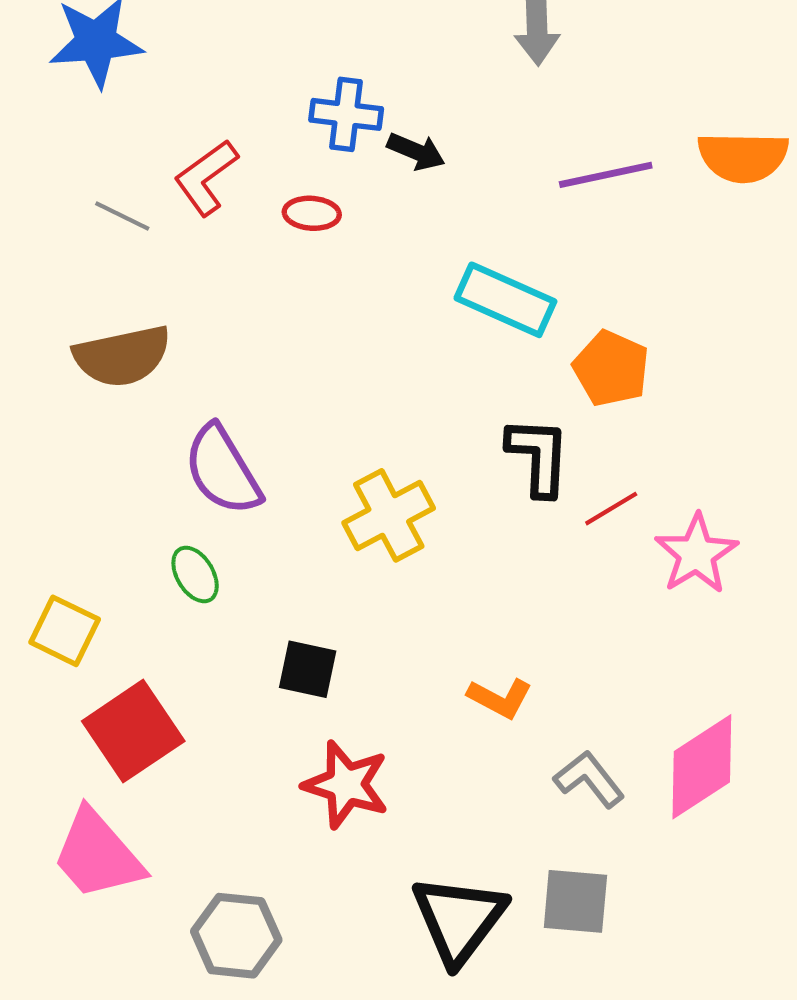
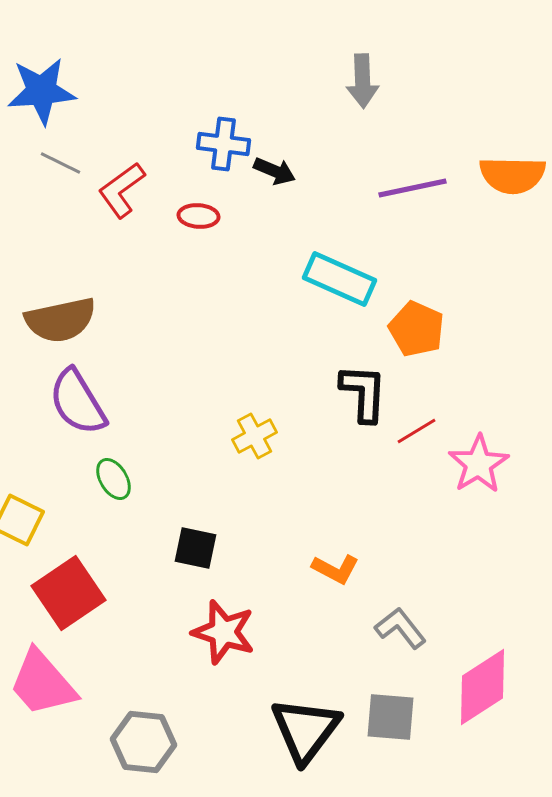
gray line: (122, 216) -> (61, 163), moved
purple semicircle: (222, 470) -> (78, 402), moved
yellow cross: (389, 515) -> (255, 436), size x0.7
pink diamond: (702, 767) -> (483, 687), moved

